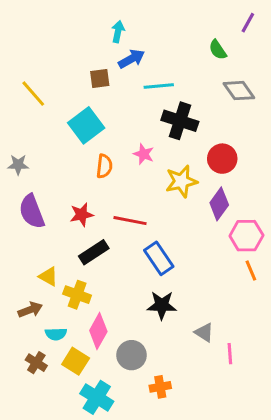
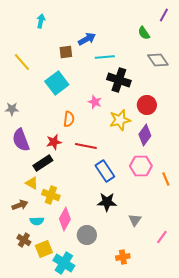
cyan arrow: (118, 32) -> (41, 21), moved
orange semicircle: (104, 166) -> (69, 119), moved
pink hexagon: (246, 236) -> (141, 166), moved
black rectangle: (94, 252) -> (43, 163), moved
gray triangle: (204, 332) -> (135, 220), turned 32
pink line: (230, 354) -> (162, 237), moved, turned 40
yellow square: (76, 361) -> (44, 249), moved, turned 36
orange cross: (160, 387) -> (123, 257), moved

